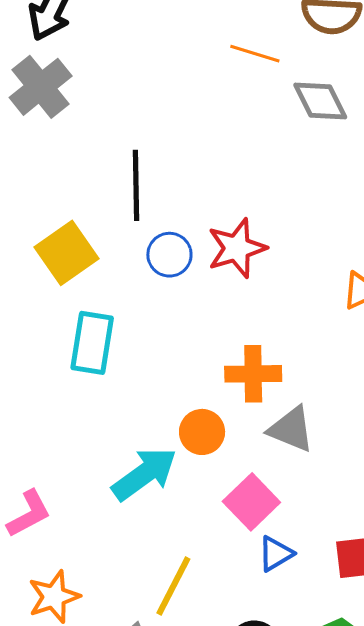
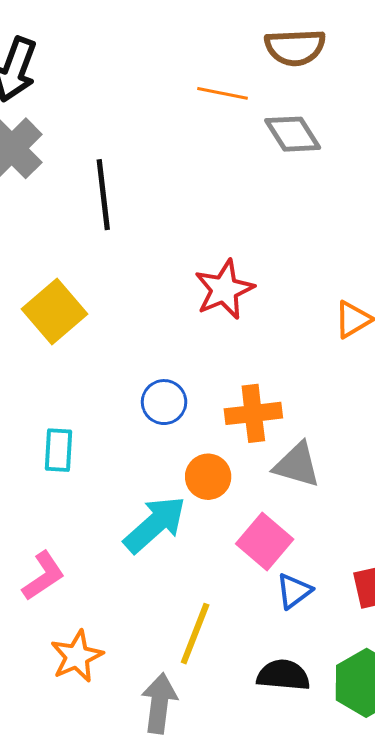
black line: (136, 185) -> (103, 195), moved
blue circle: (169, 255) -> (164, 402), moved
cyan rectangle: (92, 343) -> (58, 450), moved, size x0.7

